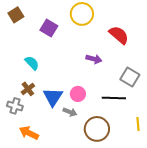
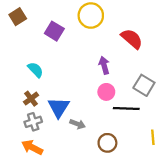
purple arrow: (94, 59) -> (104, 65), turned -119
pink circle: (78, 94) -> (106, 92), moved
gray cross: (15, 106) -> (33, 122), moved, turned -35
brown circle: (97, 129) -> (107, 143), size x0.7

